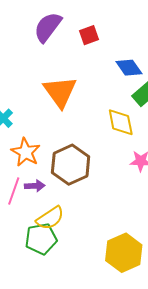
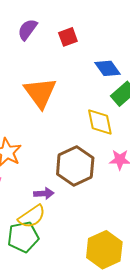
purple semicircle: (48, 27) -> (27, 30), size x0.7
brown hexagon: (71, 165) -> (75, 166), moved
purple arrow: (35, 186) -> (44, 193), moved

